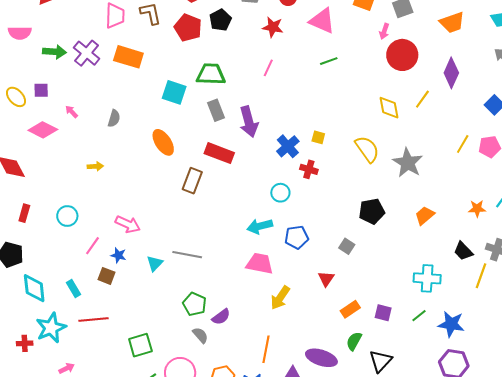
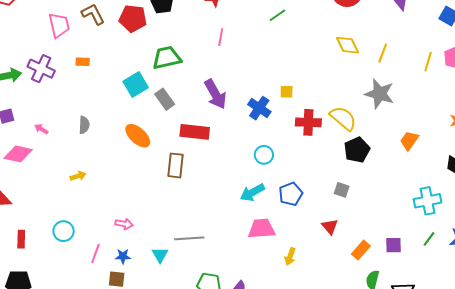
orange rectangle: (128, 57) -> (83, 62), size x0.5
cyan square: (174, 92) -> (136, 85), turned -35
yellow line: (422, 99) -> (383, 53), moved
gray rectangle: (216, 110) -> (165, 99), moved
yellow semicircle: (367, 149) -> (343, 118), moved
red cross: (309, 169) -> (308, 122), moved, size x1.4
pink arrow: (128, 224) -> (124, 224), size x0.7
yellow arrow: (280, 298) -> (290, 256), size x0.7

